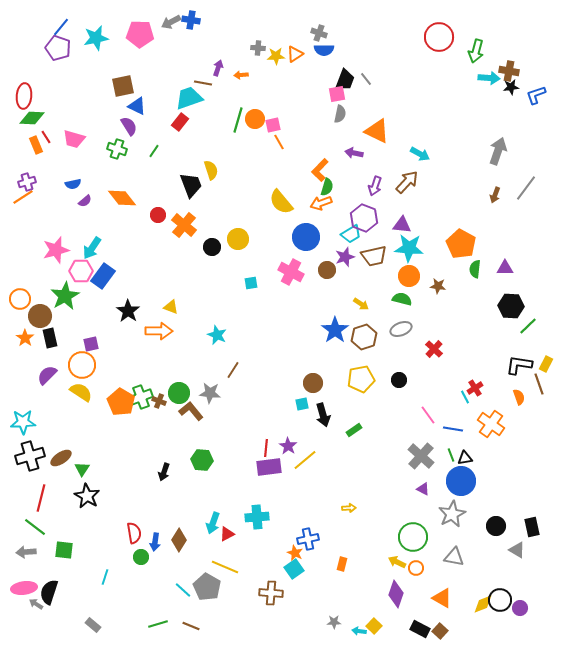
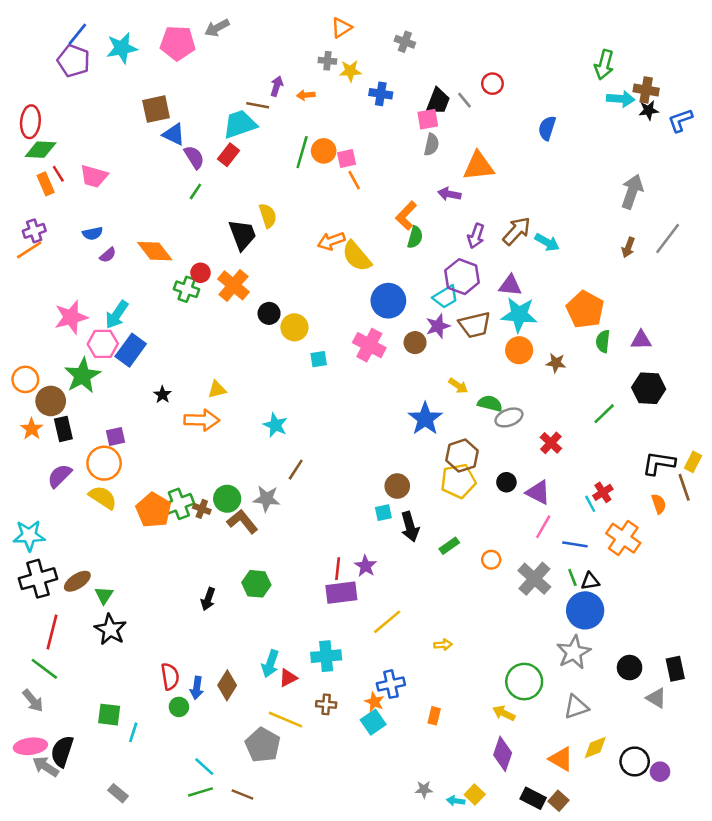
blue cross: (191, 20) -> (381, 94), moved
red circle: (439, 37) -> (492, 84), moved, size x0.6
blue semicircle: (324, 50) -> (547, 128), moved, turned 108
orange triangle: (295, 54) -> (341, 28), moved
purple semicircle: (129, 126) -> (194, 157), moved
orange triangle: (377, 131) -> (478, 166), turned -32
green cross: (117, 149) -> (187, 289), moved
cyan arrow: (420, 154) -> (547, 242), moved
orange arrow: (321, 203) -> (331, 241), moved
yellow circle: (238, 239) -> (294, 327), moved
green semicircle: (402, 299) -> (490, 404), moved
yellow triangle: (171, 307) -> (217, 390), turned -35
black star: (128, 311) -> (162, 395), size x0.6
green line: (528, 326) -> (604, 414), moved
brown hexagon: (364, 337) -> (462, 456), moved
pink line: (428, 415) -> (543, 527), turned 66
yellow line: (305, 460) -> (387, 622), moved
purple triangle: (423, 489) -> (538, 492), moved, size x1.5
green square: (64, 550) -> (109, 715), moved
gray arrow: (26, 552) -> (33, 701), turned -126
gray triangle: (454, 557) -> (576, 707), turned -30
orange circle: (416, 568) -> (491, 560), moved
cyan line: (183, 590) -> (204, 767), moved
brown cross: (271, 593) -> (326, 704), moved, size x0.7
gray arrow: (36, 604) -> (46, 767), size x1.5
yellow diamond: (483, 604) -> (595, 748), moved

